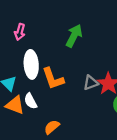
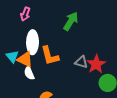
gray triangle: (91, 83) -> (81, 62), turned 32
orange triangle: (15, 105) -> (25, 59), moved

